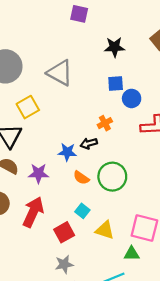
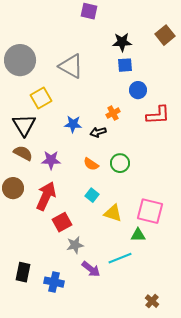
blue square: (116, 83) -> (125, 65), moved
blue star: (67, 152) -> (73, 124), moved
green circle: (112, 177) -> (120, 163), size x0.7
red square: (64, 232) -> (62, 222), moved

